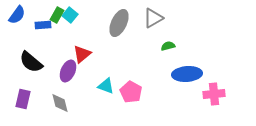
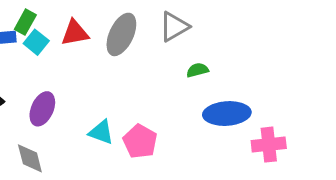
cyan square: (70, 15) -> (36, 42), moved
red triangle: (82, 54) -> (75, 33), moved, turned 30

